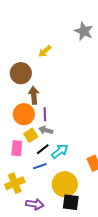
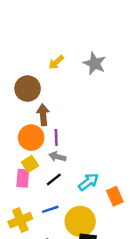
gray star: (84, 31) -> (95, 63), moved
yellow square: (31, 135) -> (30, 164), moved
cyan arrow: (60, 151) -> (89, 182), moved
blue line: (40, 166) -> (50, 209), moved

